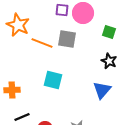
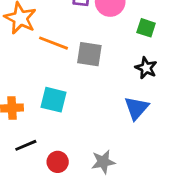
gray square: (67, 39) -> (89, 54), moved
cyan square: (53, 80) -> (53, 100), moved

